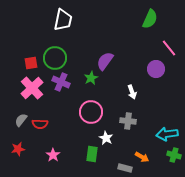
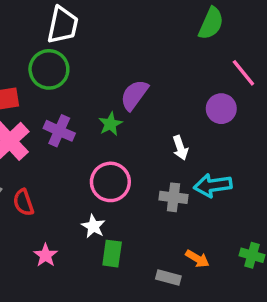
green circle: (55, 58) -> (49, 69), moved
red semicircle: (40, 124) -> (23, 202), turned 70
cyan arrow: (167, 134) -> (213, 185), moved
white star: (106, 138) -> (93, 226), moved

